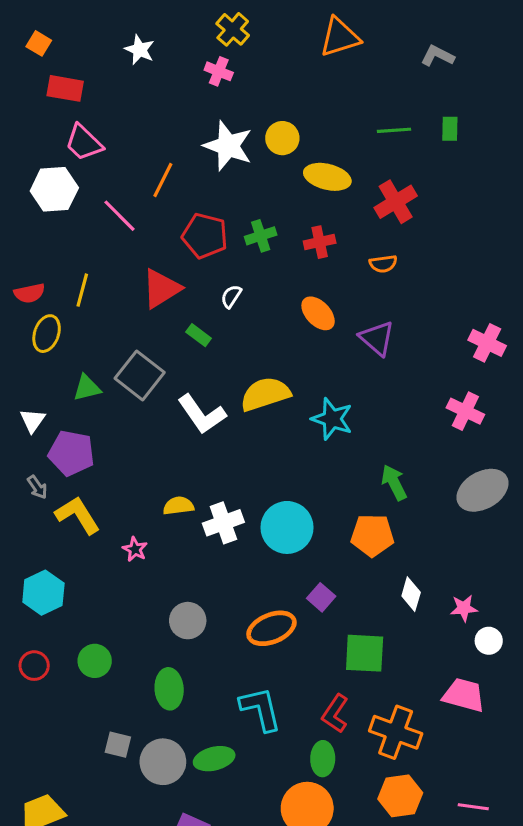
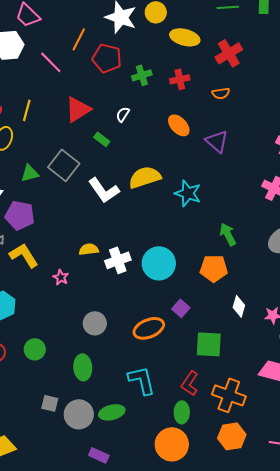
red pentagon: (205, 236) -> (107, 58), moved

